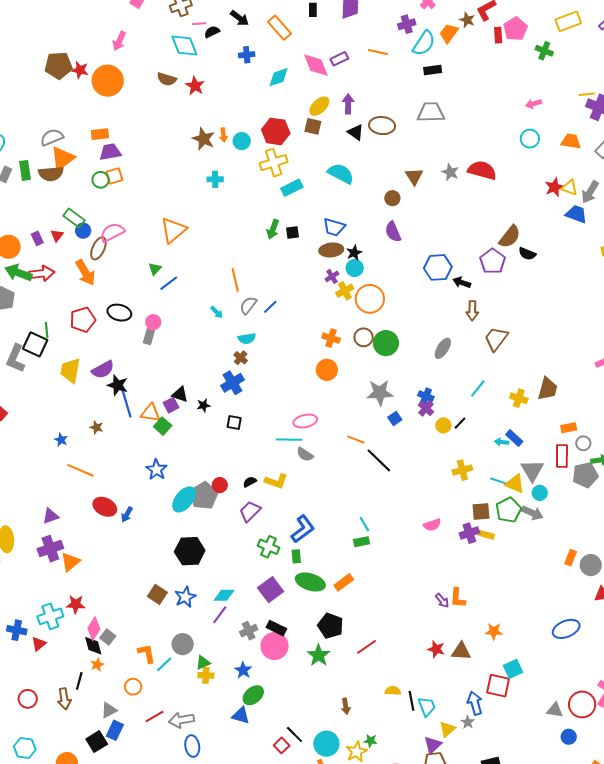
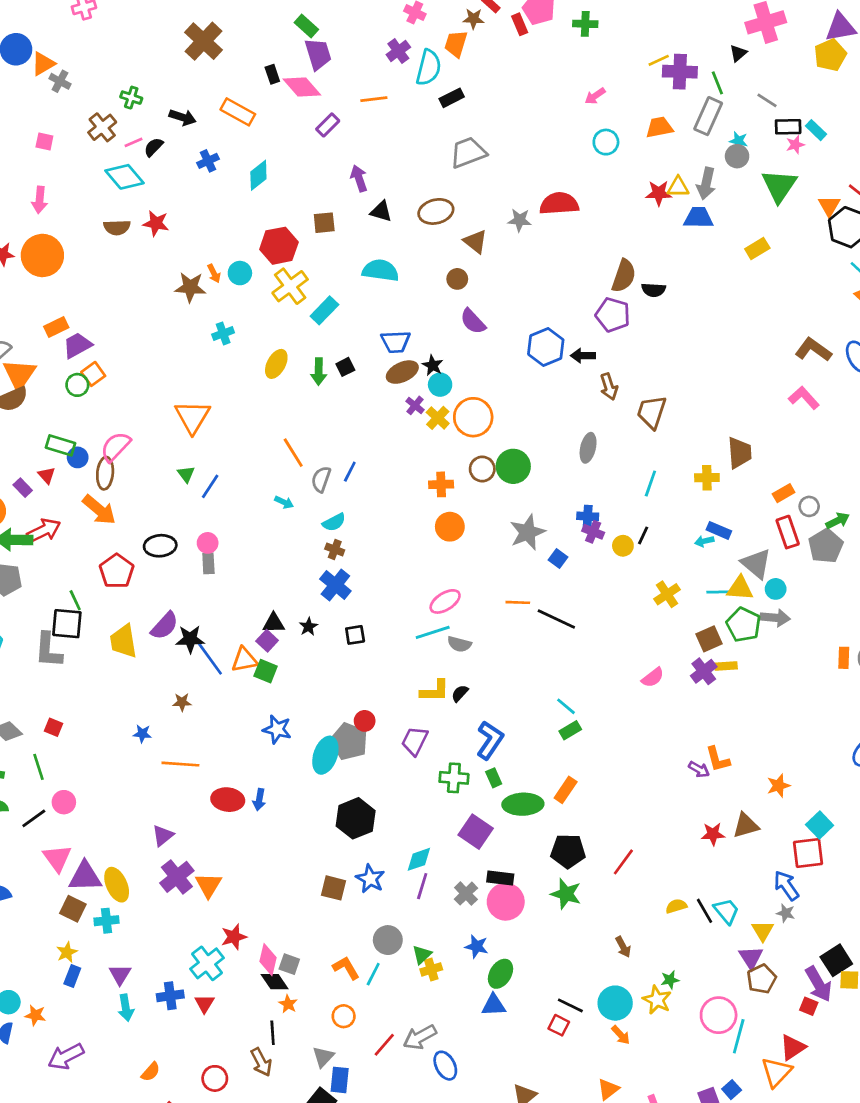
pink diamond: (316, 65) -> (302, 87), moved
yellow ellipse: (319, 106) -> (276, 364), moved
brown ellipse: (382, 126) -> (436, 211), moved
red star: (554, 187) -> (659, 193), turned -30
black semicircle: (250, 482) -> (460, 693), moved

